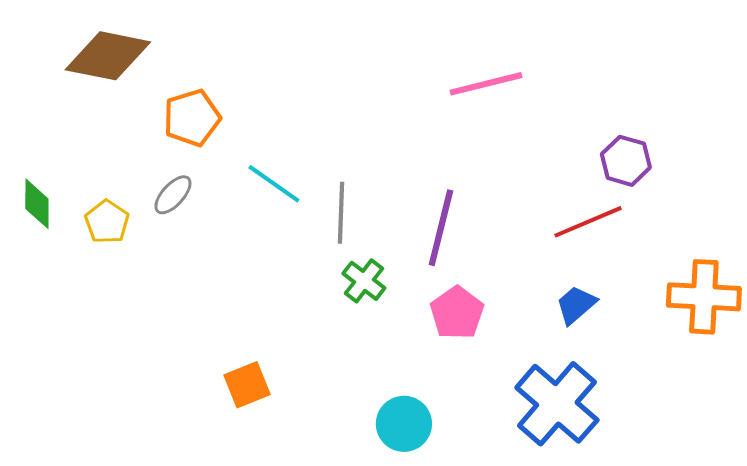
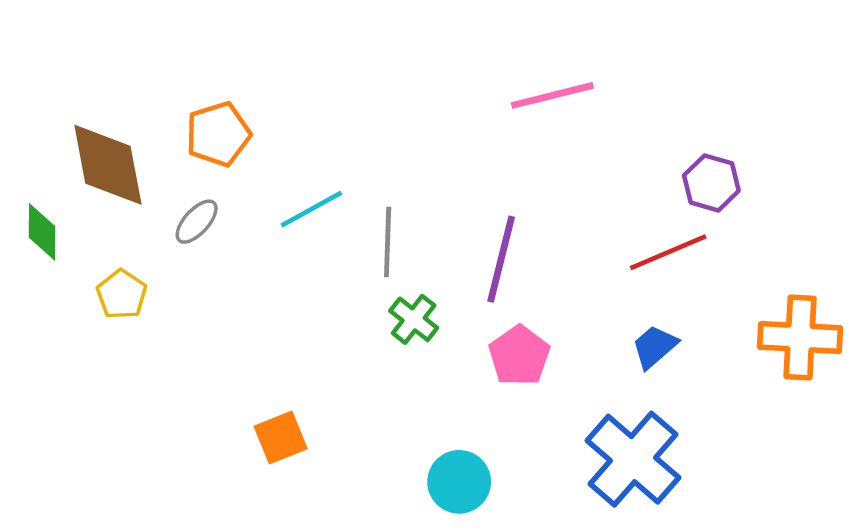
brown diamond: (108, 56) -> (108, 165), moved, turned 68
cyan line: (274, 184) -> (311, 209), turned -64
yellow pentagon: (107, 222) -> (122, 294), moved

